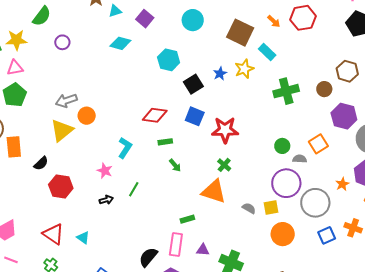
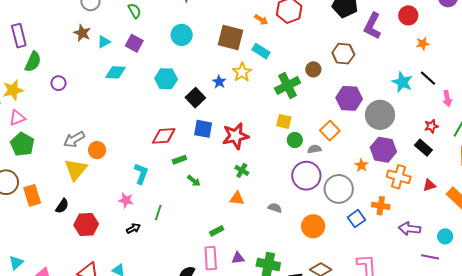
brown circle: (324, 89) -> (313, 69), moved
orange triangle: (214, 191) -> (237, 198), size x0.6
yellow square: (271, 207) -> (284, 121), moved, turned 35

